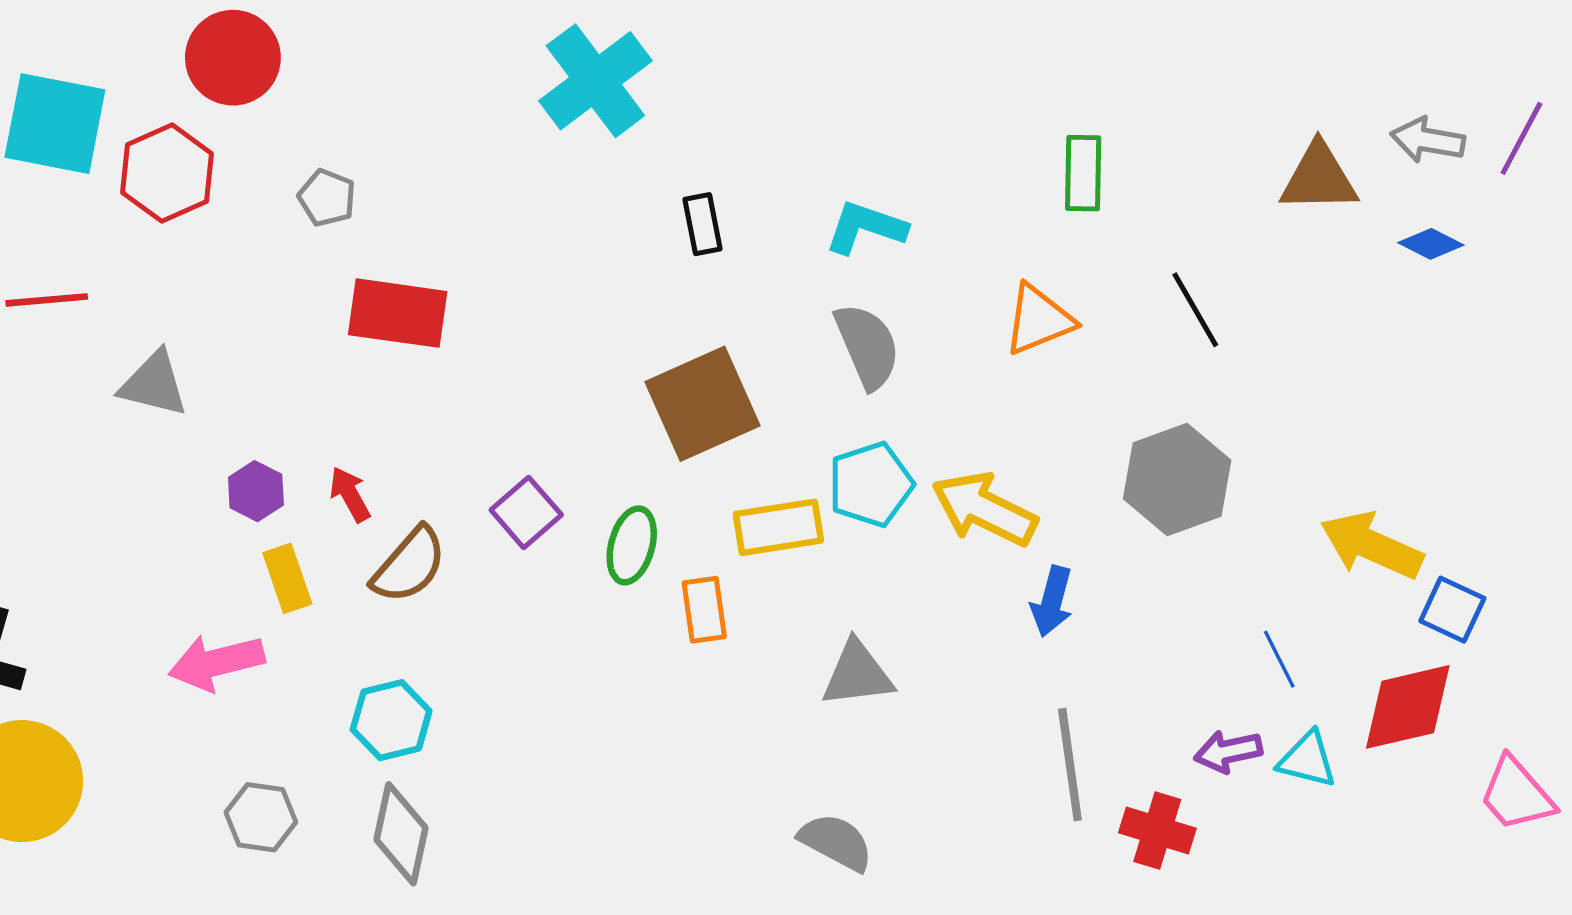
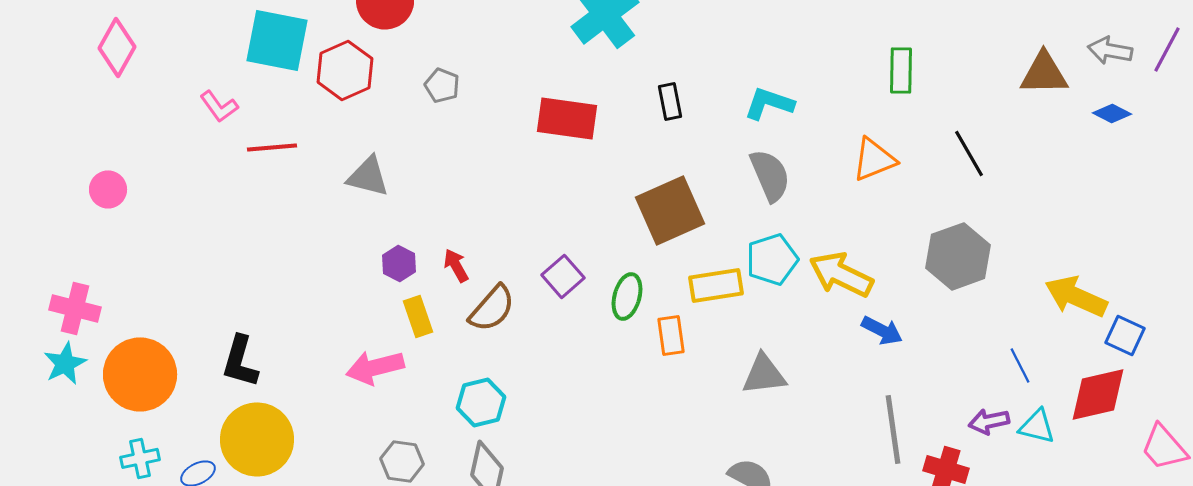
red rectangle: (398, 313) -> (567, 118), moved
gray triangle: (154, 384) -> (368, 176), moved
blue arrow: (1052, 601) -> (882, 330), turned -78

